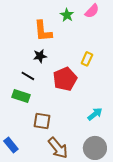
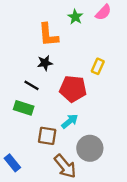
red pentagon: (65, 79) -> (73, 89), turned 30
cyan arrow: (95, 114) -> (70, 121), moved
gray circle: (95, 148) -> (90, 148), moved

